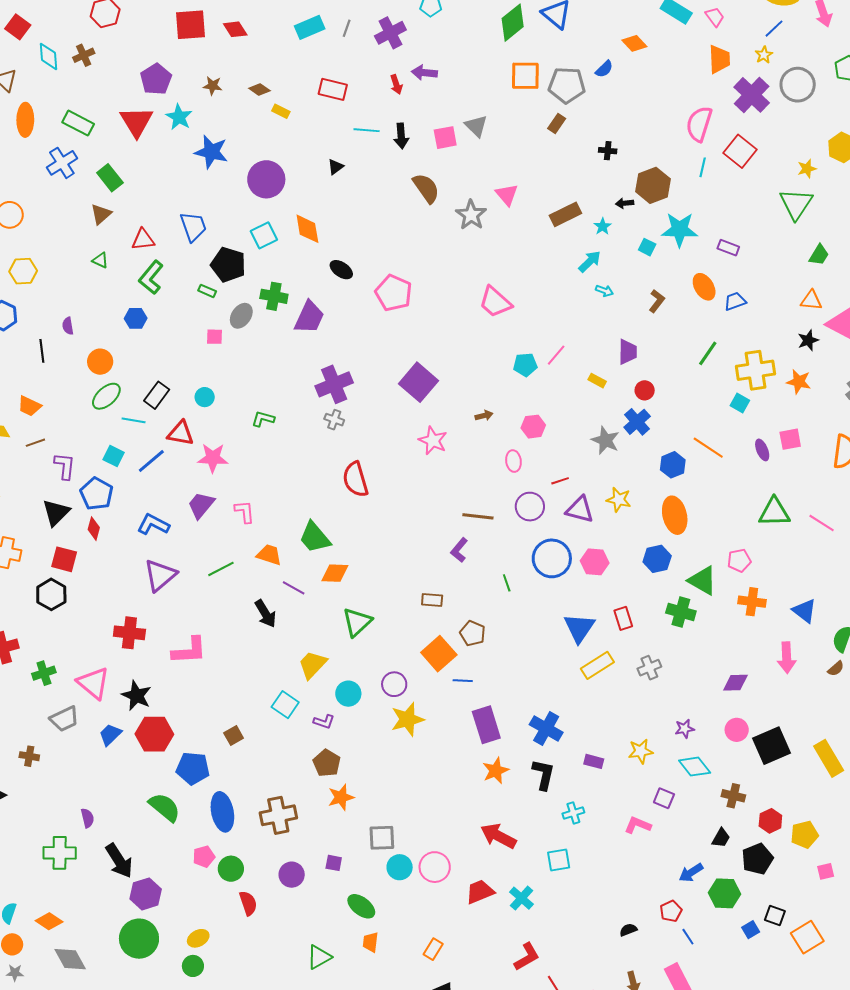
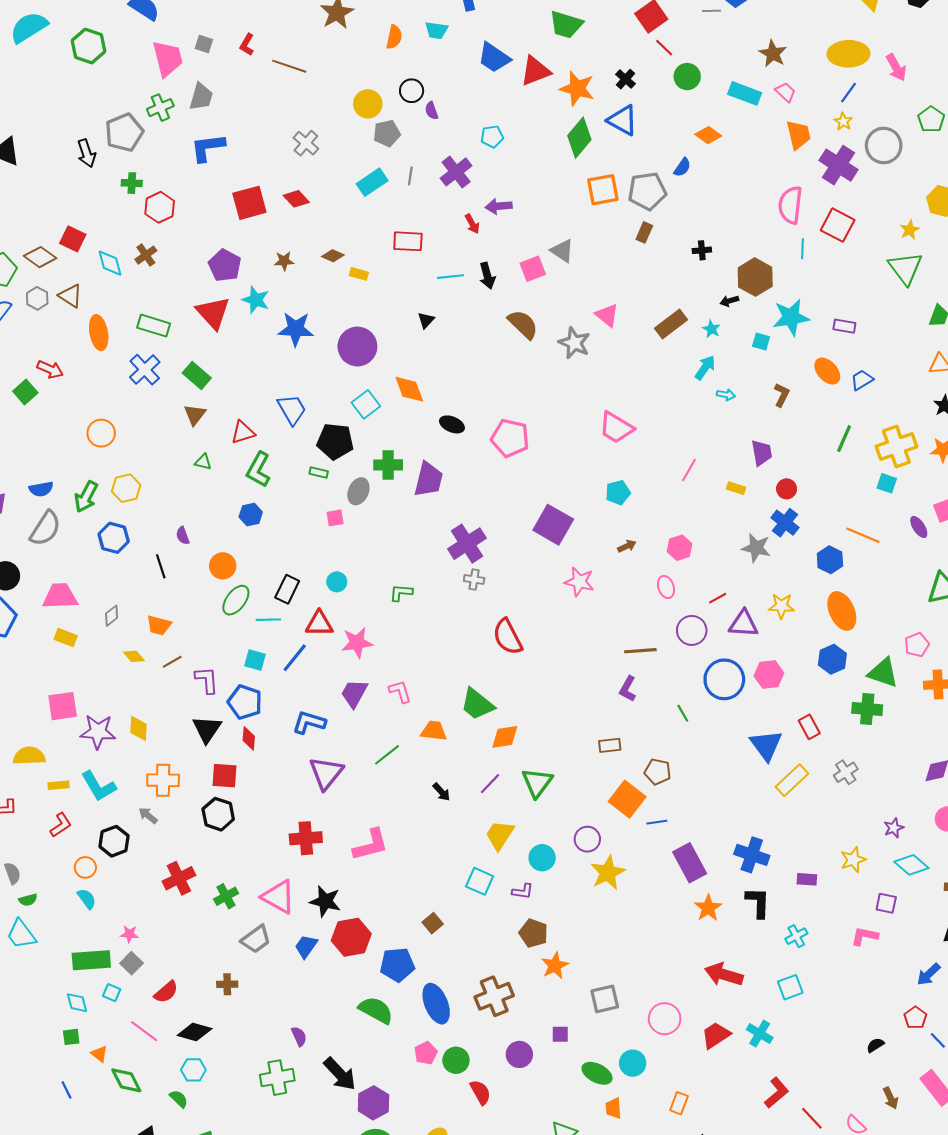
cyan pentagon: (525, 365) -> (618, 492), moved
purple line: (294, 588) -> (490, 784), moved, turned -65
black arrow: (265, 614) -> (442, 792), size x0.7
cyan circle: (400, 867) -> (633, 1063), moved

